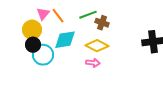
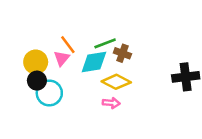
pink triangle: (43, 14) -> (62, 58), moved
cyan diamond: (65, 40) -> (94, 62), moved

